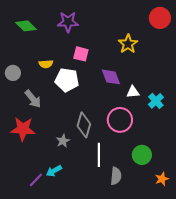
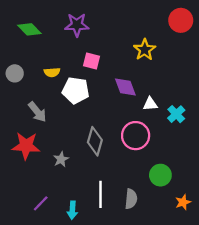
gray circle: (13, 73) -> (15, 73), moved
gray star: (63, 141) -> (61, 159), moved
white line: (99, 155) -> (101, 194), moved
cyan arrow: (54, 171) -> (72, 210), moved, turned -56

